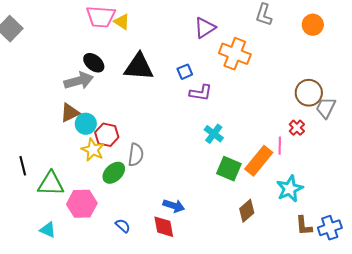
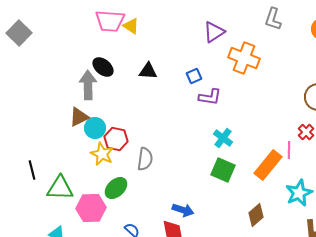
black triangle: (139, 67) -> (148, 71), size x0.6
gray arrow: (79, 81) -> (88, 85), turned -76
green square: (229, 169) -> (223, 170), moved
green ellipse: (114, 173) -> (116, 188), moved

